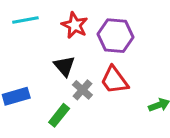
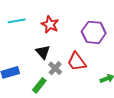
purple hexagon: (115, 36) -> (94, 32), moved

